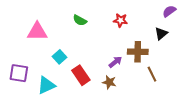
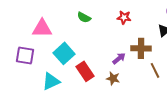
cyan square: (60, 57) -> (64, 53), size x1.5
purple square: (19, 73) -> (25, 55), moved

